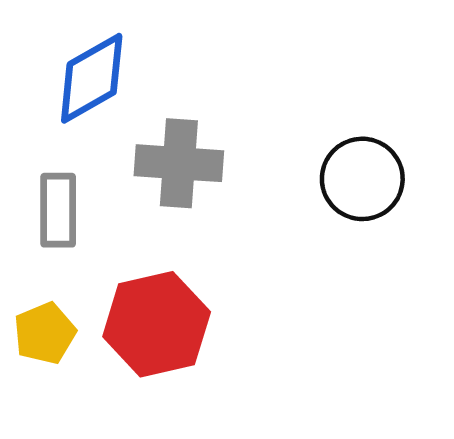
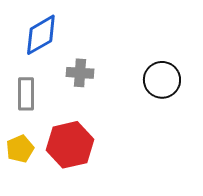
gray cross: (179, 163) -> (80, 73), size x0.7

